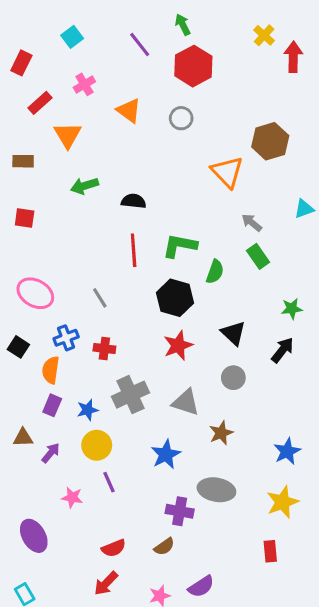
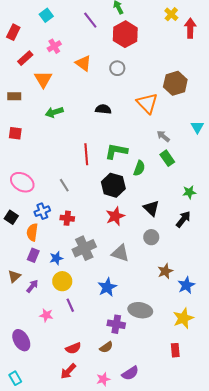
black semicircle: (134, 201) -> (103, 109), moved
cyan triangle: (304, 209) -> (197, 127), turned -40
brown star: (221, 433) -> (165, 271), moved
brown triangle: (23, 438) -> (14, 276), turned -40

